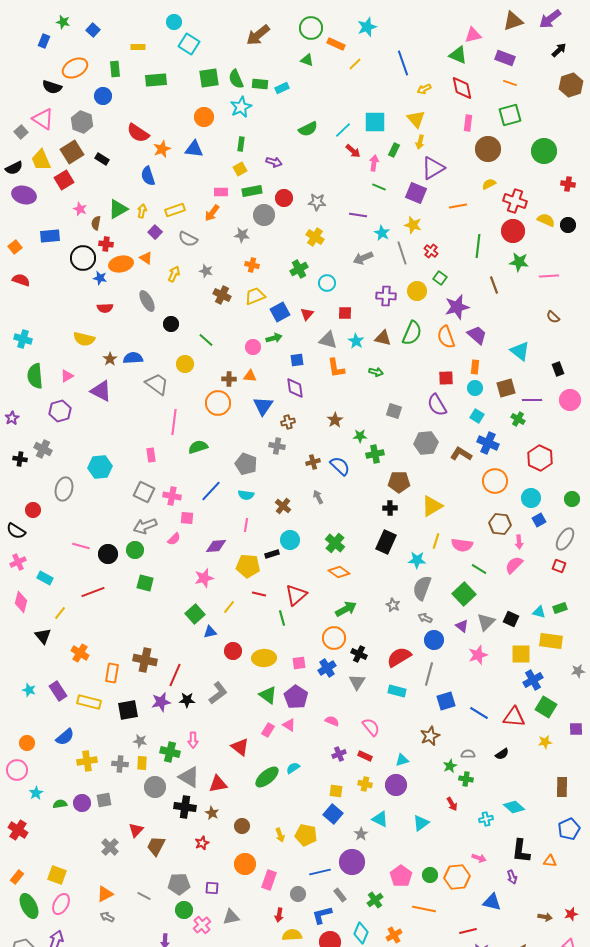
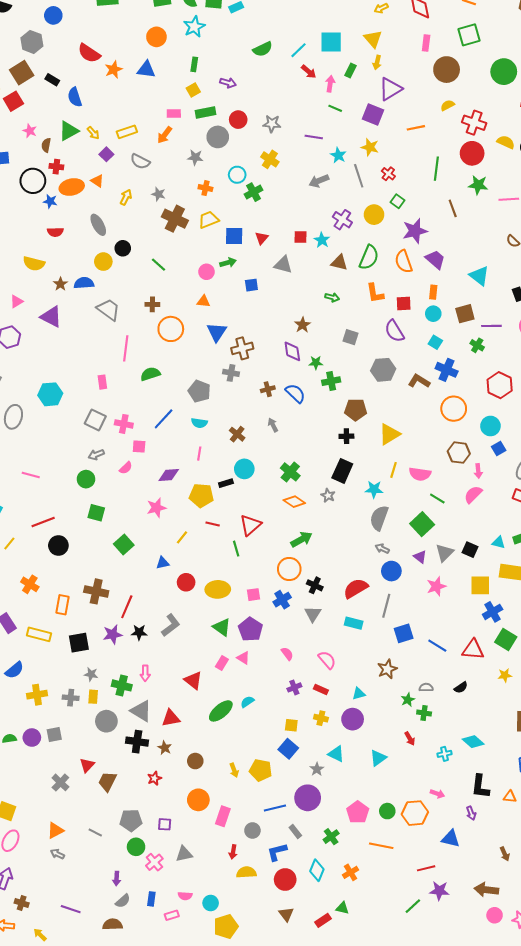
blue semicircle: (148, 176) -> (75, 97), moved
yellow arrow: (142, 211) -> (93, 133), turned 128
cyan circle: (327, 283) -> (237, 175), moved
brown cross: (222, 295) -> (175, 219), size x1.4
purple cross: (386, 296) -> (342, 220), turned 30
blue square: (280, 312) -> (234, 236), turned 30
cyan star: (356, 341) -> (322, 240), moved
yellow circle: (185, 364) -> (103, 262), moved
orange L-shape: (336, 368) -> (375, 293), moved
brown cross: (229, 379) -> (152, 304), moved
purple diamond: (295, 388) -> (292, 351), moved
brown star: (335, 420) -> (303, 325), moved
brown cross: (288, 422) -> (242, 348), size x1.5
gray arrow: (145, 526) -> (96, 455), size x0.7
black circle: (108, 554) -> (58, 546), moved
gray star: (393, 605) -> (328, 495), moved
green square: (195, 614) -> (124, 544), moved
pink semicircle: (332, 721) -> (287, 654), turned 32
brown arrow: (545, 917) -> (505, 854), turned 56

